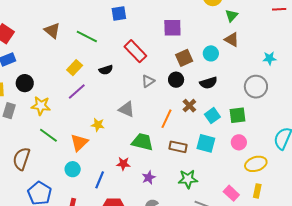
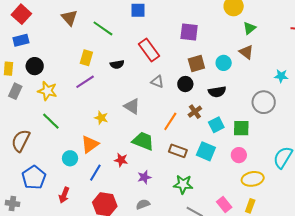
yellow rectangle: (75, 68) -> (86, 58), turned -35
gray triangle: (148, 81) -> (157, 82), turned 48
orange triangle: (79, 143) -> (90, 144), moved

